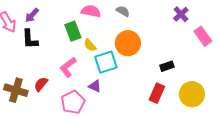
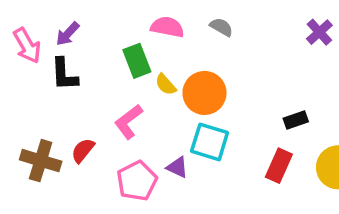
orange circle: (128, 43) -> (204, 93), moved
cyan square: (106, 62) -> (210, 142), moved, turned 35
purple triangle: (95, 86) -> (177, 167), moved

